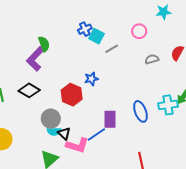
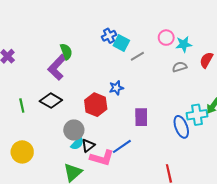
cyan star: (164, 12) -> (184, 44), moved
blue ellipse: (140, 111) -> (181, 127), moved
purple rectangle: (110, 119) -> (141, 117), moved
cyan semicircle: (54, 131) -> (77, 143), turned -48
black triangle: (64, 133) -> (88, 146), turned 40

